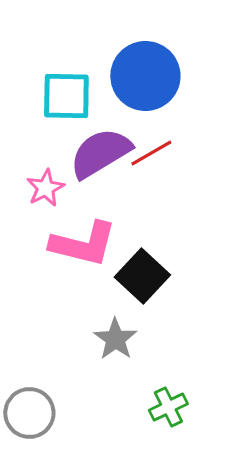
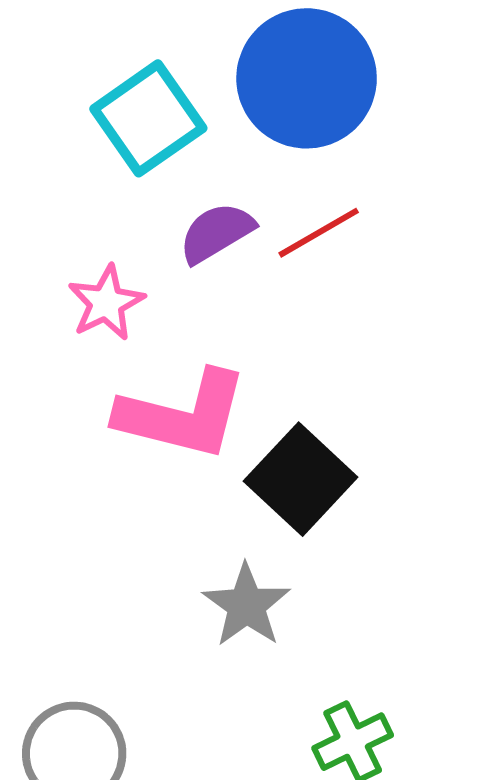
cyan square: (66, 96) -> (148, 118), turned -36
purple semicircle: (100, 153) -> (216, 233), size x0.6

